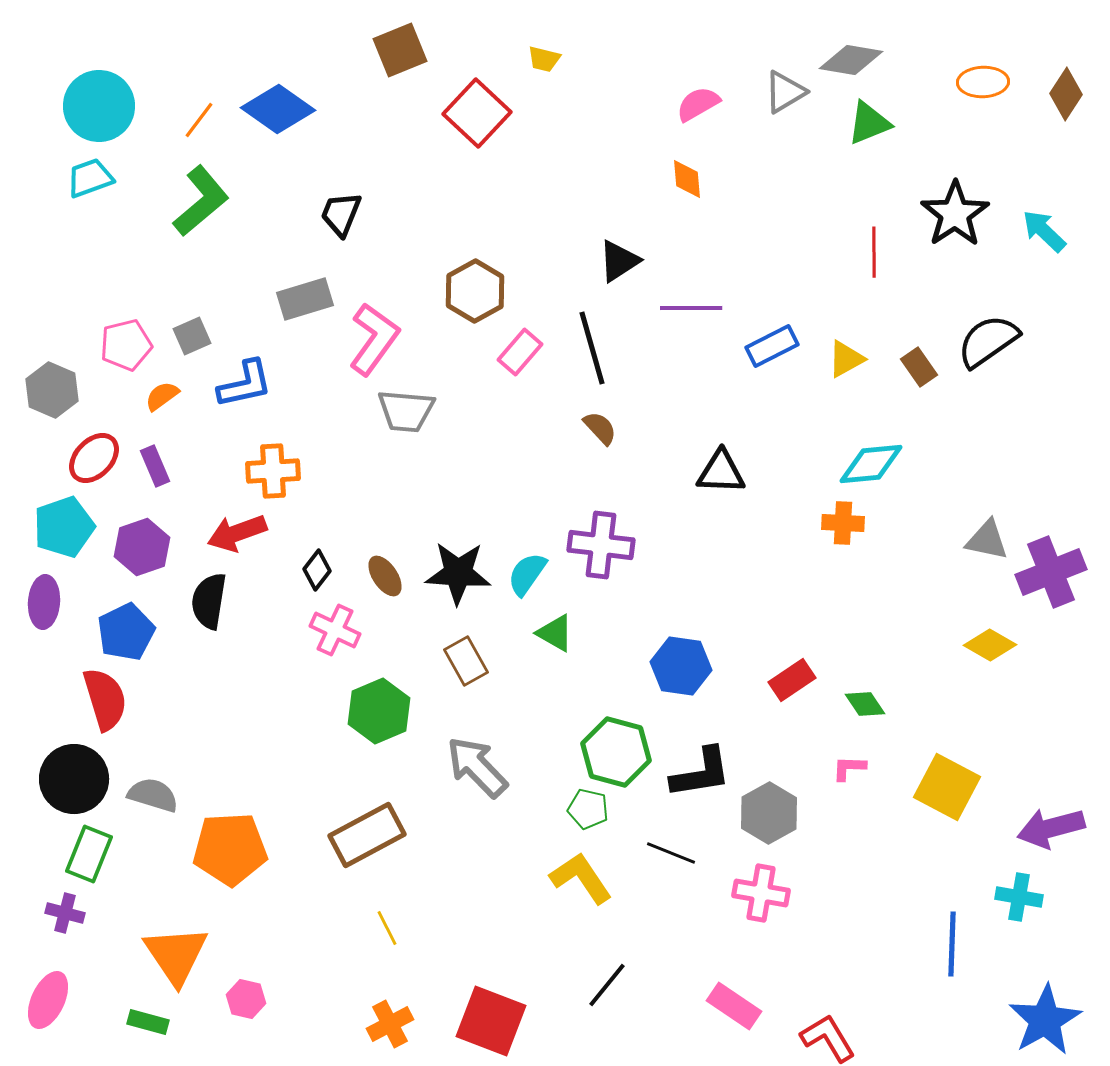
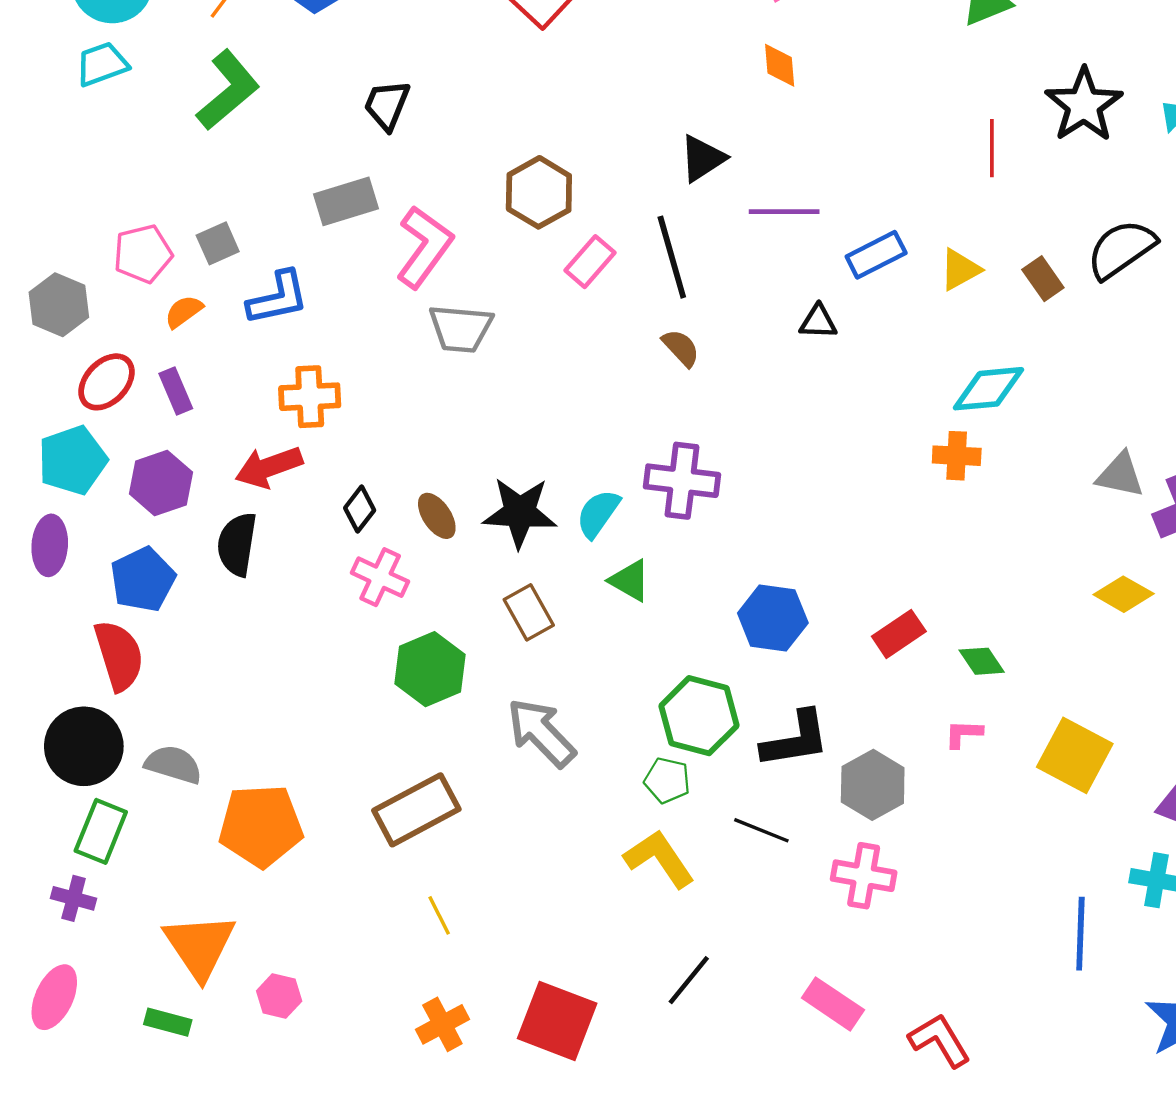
black triangle: (721, 472) -> (818, 322), moved, size x0.7

